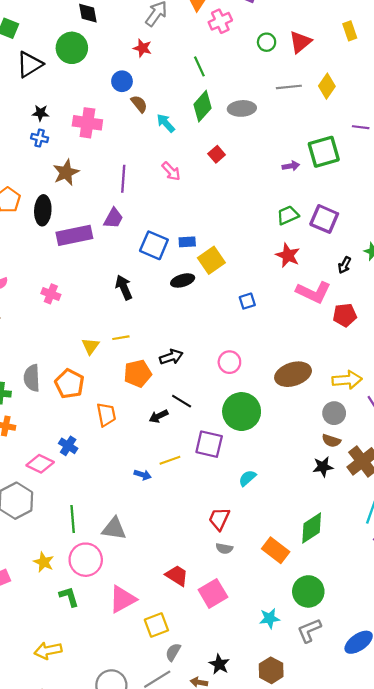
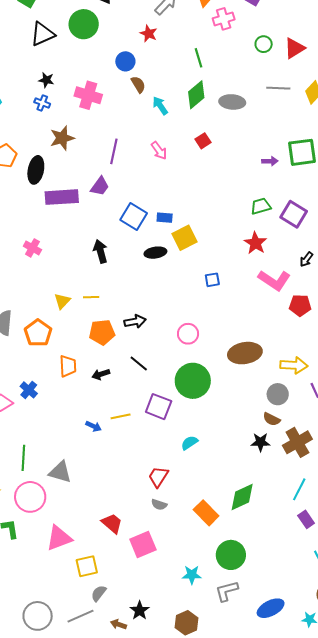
black arrow: (159, 416) -> (101, 374), moved

